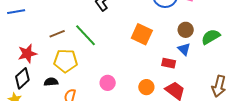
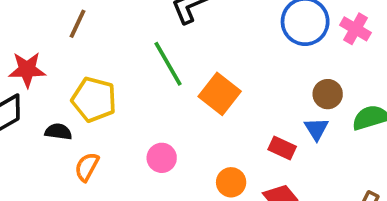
brown line: (57, 34) -> (77, 24), moved, turned -56
orange square: (142, 34) -> (220, 94), moved
green line: (86, 35) -> (168, 64), moved

